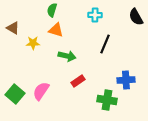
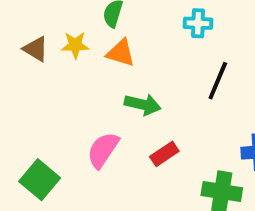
yellow star: (33, 43) -> (75, 45), moved
pink semicircle: (41, 91) -> (103, 150), moved

